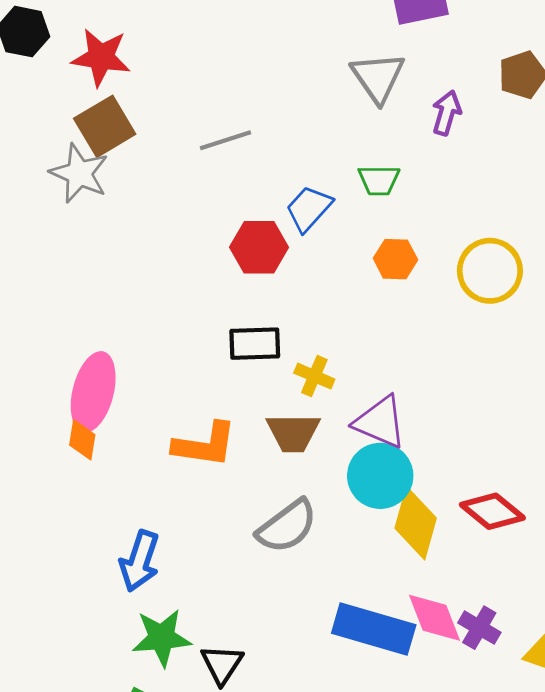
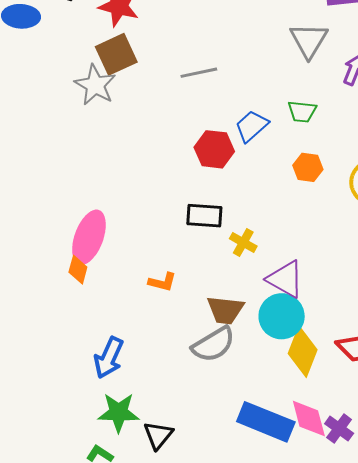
brown trapezoid: (293, 433) -> (225, 310), moved
orange L-shape: (205, 445) -> (162, 282), size x0.6

